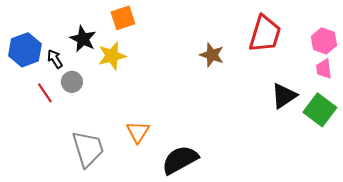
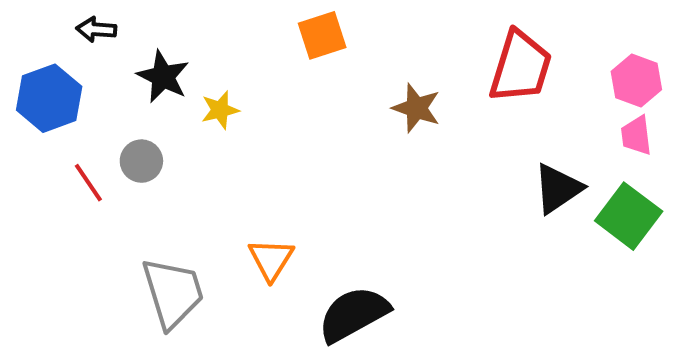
orange square: (123, 18) -> (322, 35), moved
yellow star: (112, 56) -> (220, 110), size x0.7
black arrow: (55, 59) -> (96, 29), moved, turned -54

